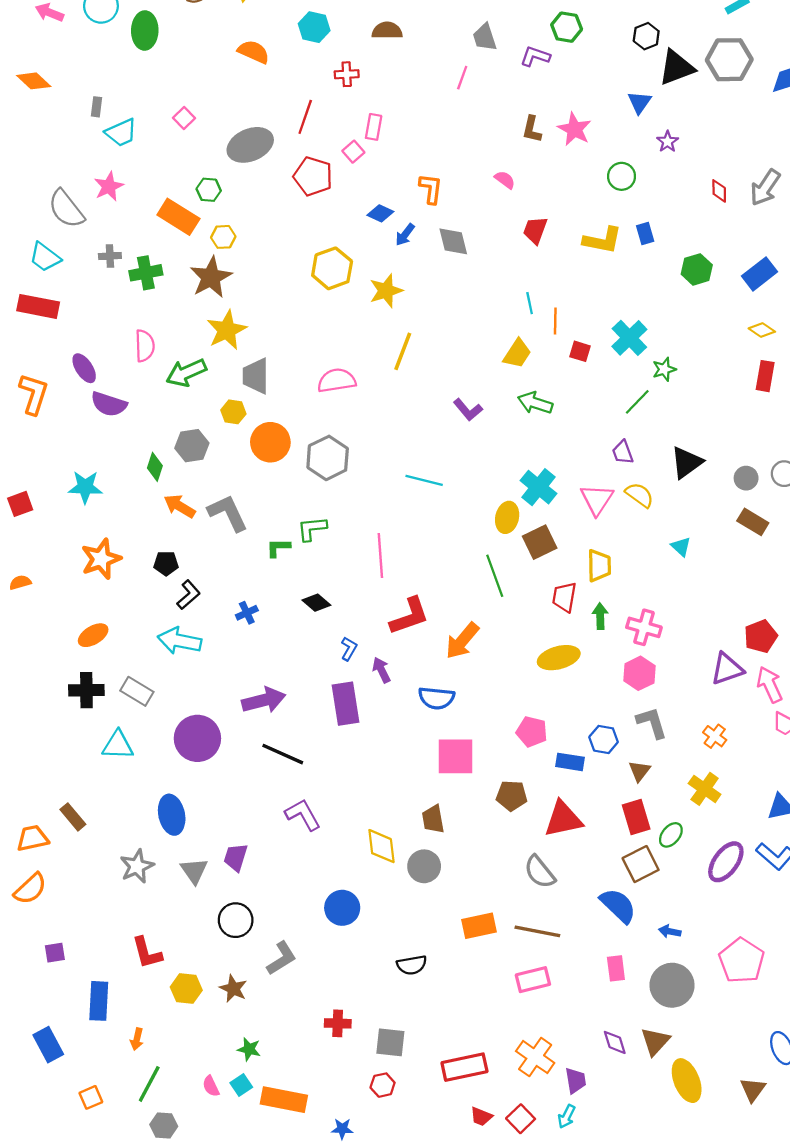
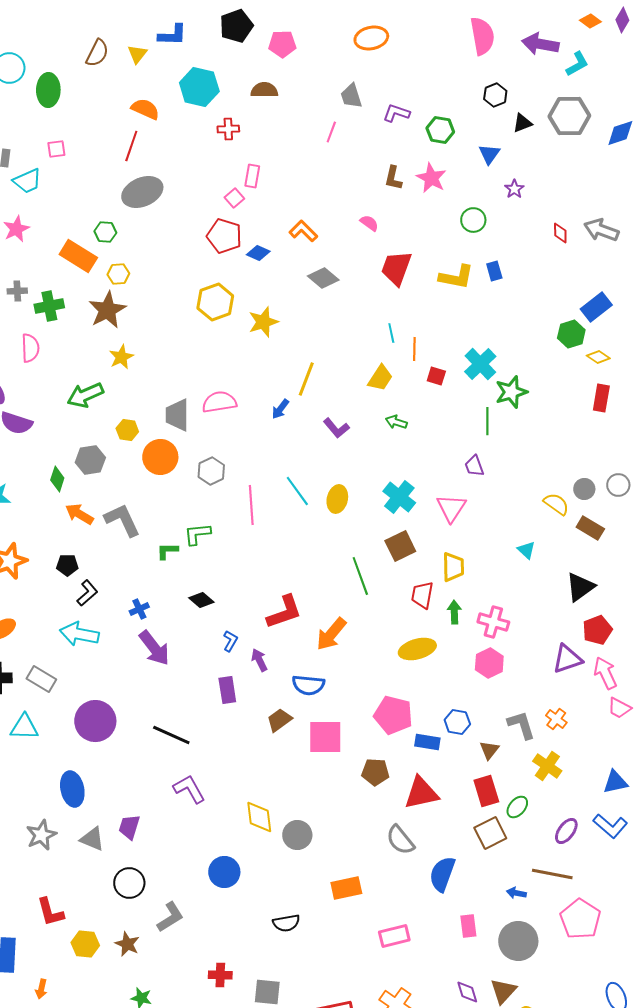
cyan hexagon: (314, 27) -> (199, 87), size x1.4
green hexagon: (567, 27) -> (440, 130), moved
black triangle: (677, 68) -> (522, 123), size x0.6
red line: (305, 117) -> (131, 146), moved
pink square: (184, 118) -> (56, 149), moved, turned 36
red pentagon: (313, 176) -> (224, 236), moved
gray arrow: (765, 188) -> (601, 230), turned 76
orange L-shape: (431, 189) -> (303, 231), turned -52
red trapezoid: (535, 230) -> (396, 268), size x1.4
blue arrow: (405, 235) -> (280, 409), moved
gray diamond: (453, 241) -> (323, 278), turned -36
green hexagon: (697, 269) -> (571, 334), moved
yellow star: (227, 330) -> (121, 357), size x0.7
pink semicircle: (145, 346) -> (30, 348), moved
yellow line: (403, 351) -> (306, 379), moved
green star: (664, 369) -> (511, 392), size x1.5
gray trapezoid: (256, 376) -> (177, 415), moved
green line: (637, 402) -> (487, 421), turned -44
green arrow: (535, 403) -> (396, 422), size x0.7
gray hexagon: (328, 458) -> (211, 471), size x0.7
black triangle: (687, 462) -> (580, 587), moved
cyan line: (424, 480) -> (297, 491), turned 40
yellow semicircle: (639, 495) -> (556, 504), moved
yellow ellipse: (507, 517) -> (337, 499), moved
pink line: (380, 556) -> (251, 505), moved
purple arrow: (264, 700) -> (154, 648), moved, turned 66
purple rectangle: (346, 704) -> (227, 690), size x0.7
gray L-shape: (652, 723) -> (521, 725), moved
pink pentagon: (532, 732) -> (393, 715), size x1.4
brown trapezoid: (433, 819) -> (279, 720), moved, turned 64
purple ellipse: (726, 862) -> (566, 831), size x0.7
gray triangle: (194, 871) -> (92, 839), turned -32
blue semicircle: (618, 906) -> (442, 874), moved, turned -114
brown line: (537, 931) -> (552, 874), moved

